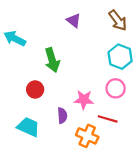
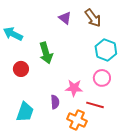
brown arrow: (118, 20) -> (93, 18), moved
red circle: (35, 89) -> (21, 69), moved
cyan trapezoid: (28, 127) -> (25, 112), turned 85

